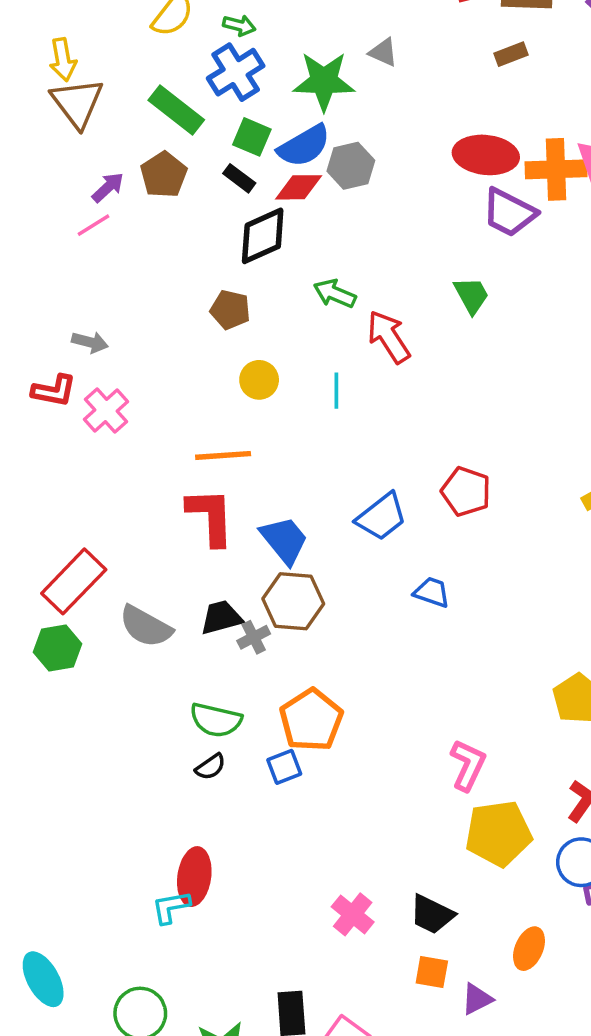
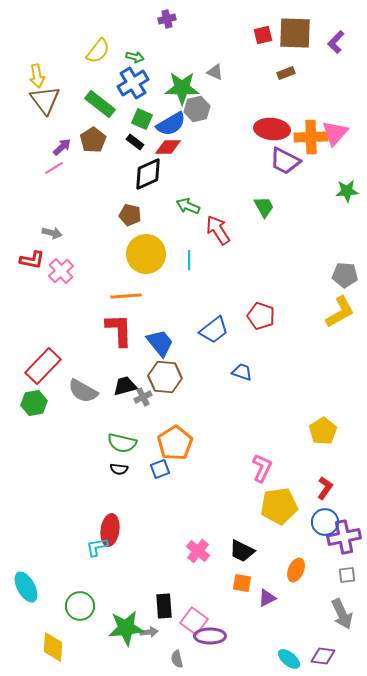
gray hexagon: (351, 166) -> (197, 109), moved
yellow circle: (259, 380) -> (146, 254), size x1.8
black semicircle: (210, 767) -> (119, 469), turned 42

